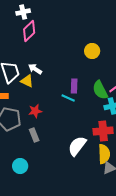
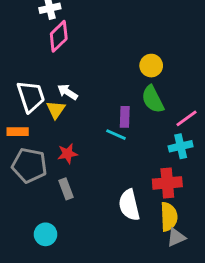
yellow triangle: (27, 81) -> (56, 110), turned 40
green semicircle: (100, 90) -> (153, 99), moved
white semicircle: (77, 146) -> (129, 205), turned -50

